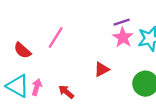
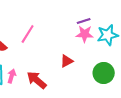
pink star: (123, 37) -> (85, 34), turned -30
red arrow: (66, 92) -> (37, 80), size x1.5

